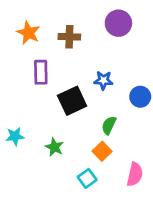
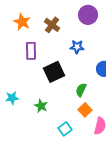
brown cross: (69, 37) -> (52, 25), turned 35
blue star: (103, 80) -> (77, 47), moved
orange square: (102, 151) -> (85, 110), moved

